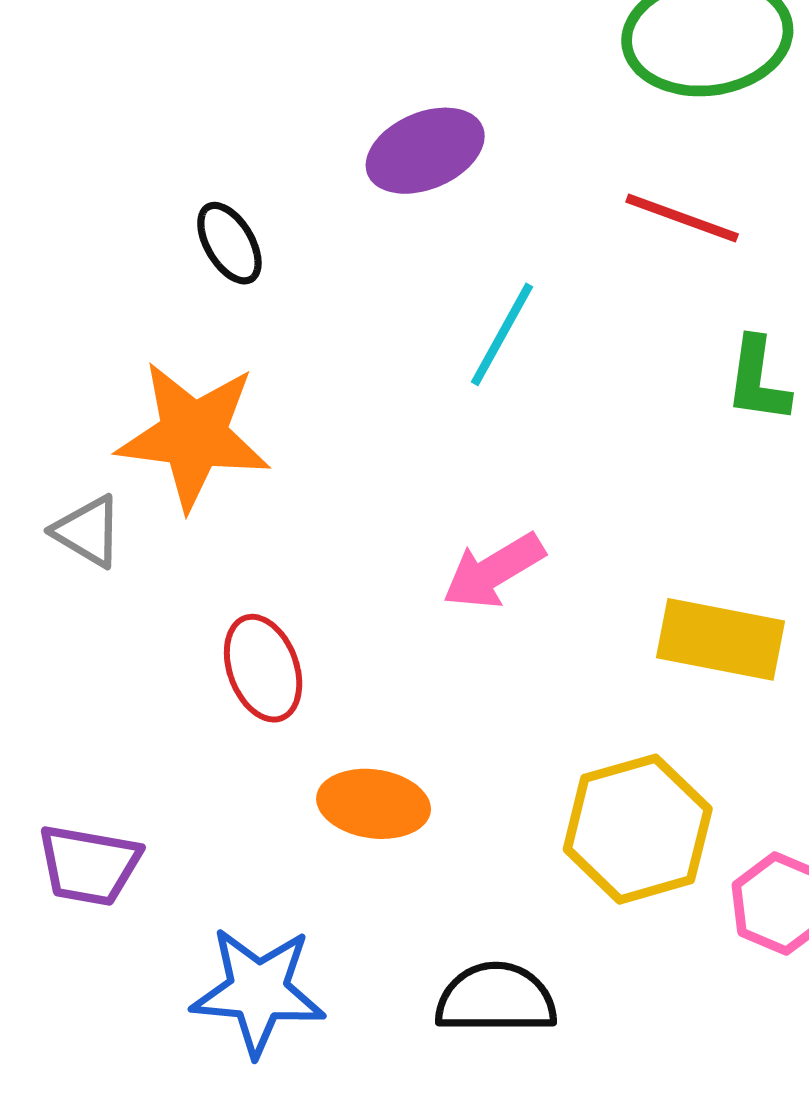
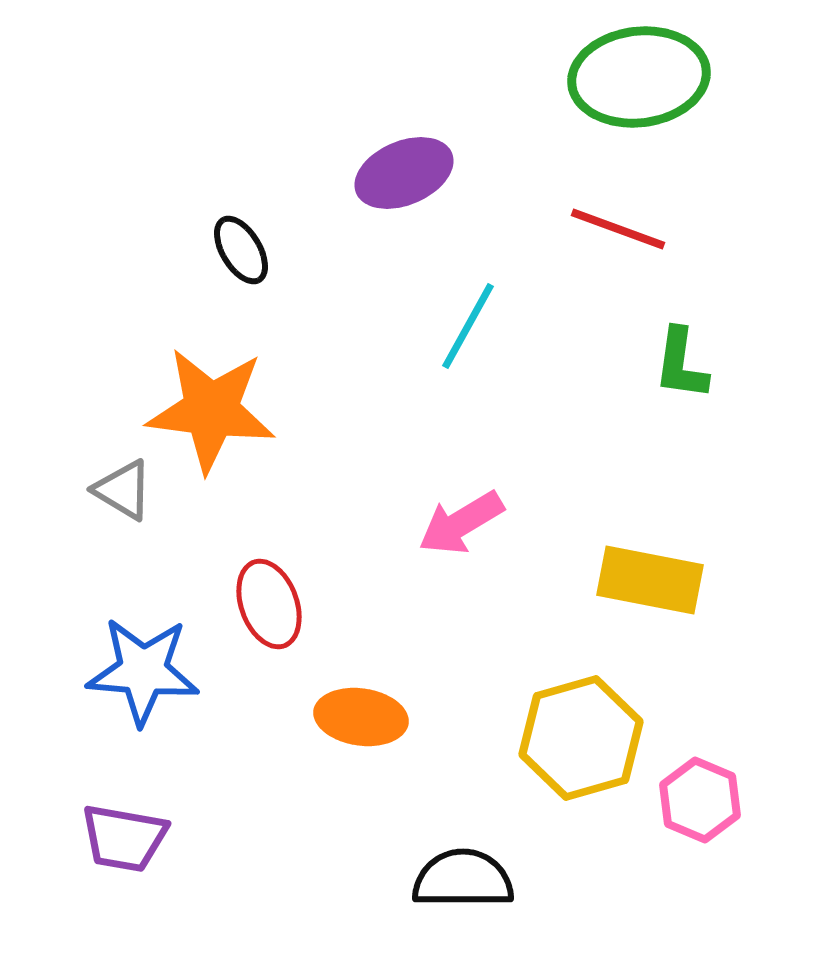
purple trapezoid: (89, 865) -> (124, 838), moved
blue star: (258, 991) -> (143, 671), moved

